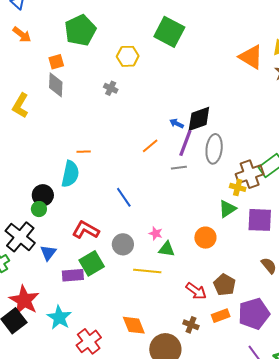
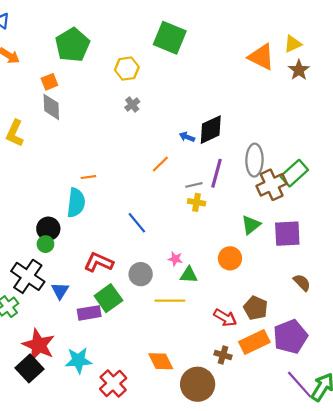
gray cross: (111, 88) -> (132, 105), moved, turned 32
purple line: (185, 143) -> (217, 173), moved
gray ellipse: (214, 149) -> (254, 160), moved
yellow cross: (238, 187) -> (197, 202), moved
orange rectangle: (221, 316) -> (254, 342), size x1.5
cyan star: (59, 317) -> (79, 360), turned -30

